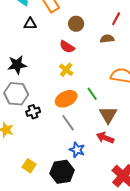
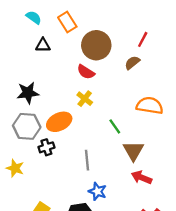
brown circle: (76, 24) -> (96, 45), size x1.6
brown semicircle: (107, 39) -> (132, 63), turned -32
orange ellipse: (66, 99) -> (59, 122), moved
gray line: (68, 123) -> (87, 160), turned 30
red arrow: (105, 138) -> (142, 177), moved

